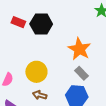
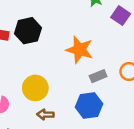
gray rectangle: (82, 73) -> (98, 76), moved, turned -56

